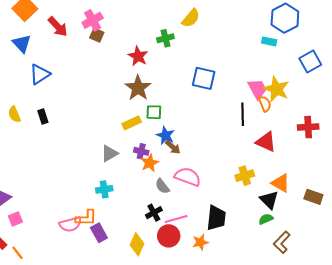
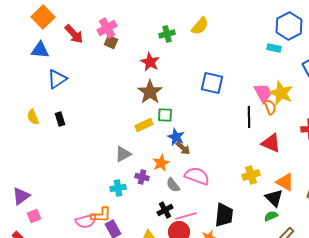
green cross: (165, 38) -> (167, 34), moved
blue triangle: (22, 44) -> (40, 50), turned -42
purple cross: (141, 151) -> (142, 177), moved

